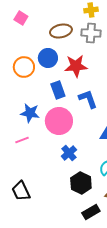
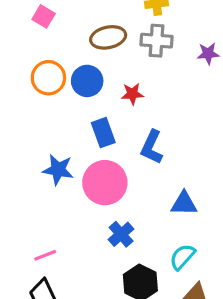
red star: (76, 66) -> (132, 94), size x0.6
orange circle: (24, 67) -> (48, 78), moved
blue L-shape: (88, 99) -> (152, 147), turned -135
pink line: (22, 140) -> (45, 255), moved

